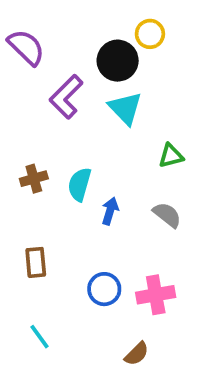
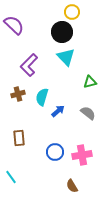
yellow circle: (150, 34) -> (72, 12), moved
purple L-shape: (66, 97) -> (29, 65), moved
blue arrow: (110, 211) -> (58, 111), turned 32
cyan line: (40, 337) -> (11, 177), moved
brown semicircle: (137, 354) -> (72, 186), turned 104

